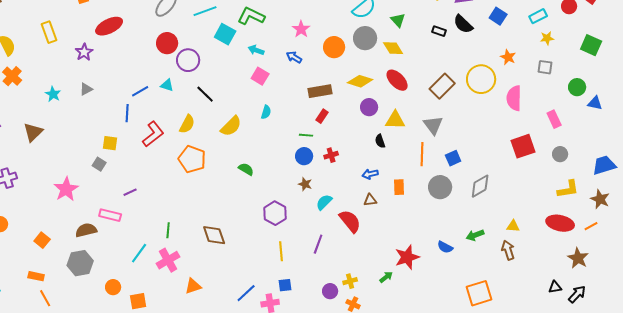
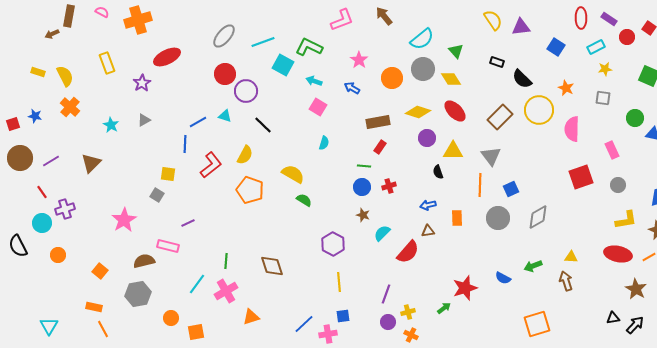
black semicircle: (463, 24) -> (522, 79), moved
yellow semicircle: (231, 126) -> (293, 174), moved, turned -105
red semicircle: (350, 221) -> (408, 252), turned 80
purple line: (318, 244) -> (386, 294), moved

